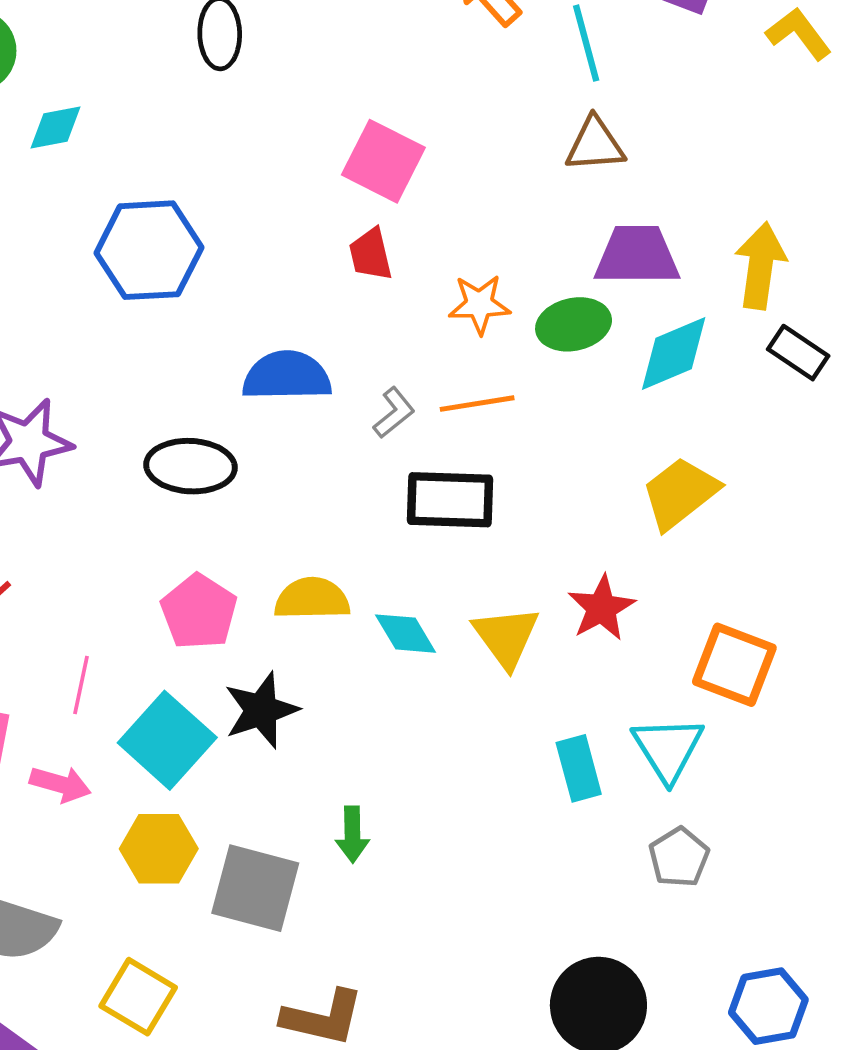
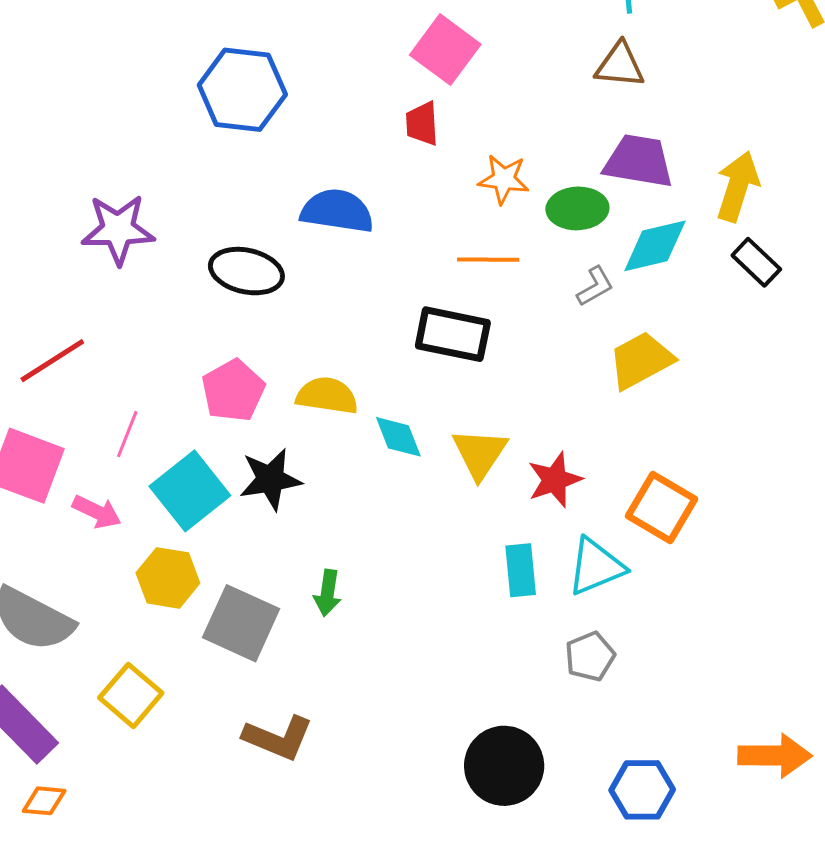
gray L-shape: (394, 413) -> (595, 286), moved
red star: (602, 608) -> (555, 480), moved
cyan triangle: (668, 749) -> (596, 567), turned 30

